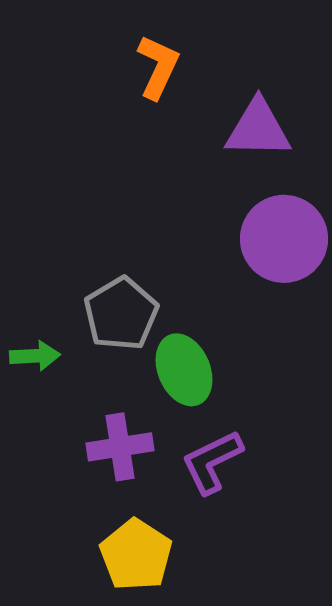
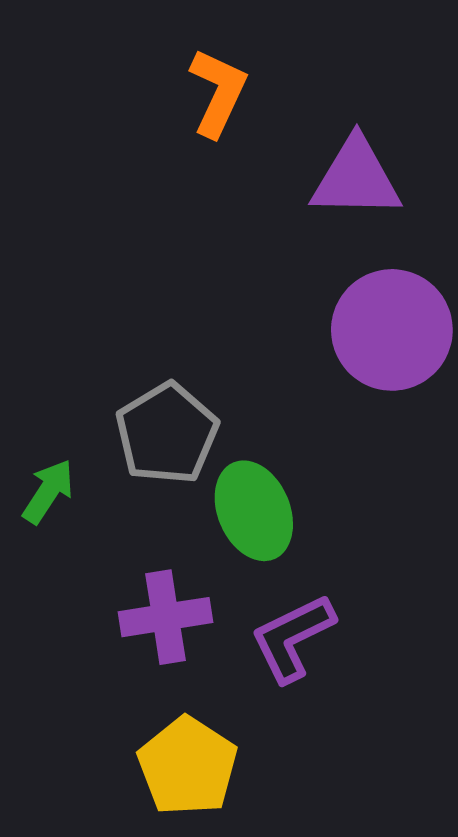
green arrow: (35, 356) -> (48, 491), turned -54

